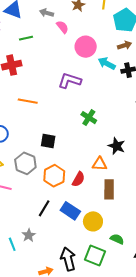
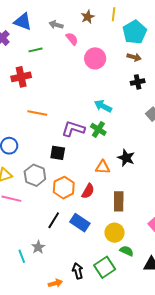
brown arrow: (125, 45) -> (134, 57), turned 32
cyan arrow: (107, 63) -> (103, 106), moved
purple L-shape: (70, 81) -> (73, 129), moved
orange triangle: (100, 164) -> (103, 167), moved
yellow circle: (93, 221) -> (115, 233), moved
green square: (95, 255) -> (105, 267), turned 35
black arrow: (68, 259) -> (78, 271), size x0.7

